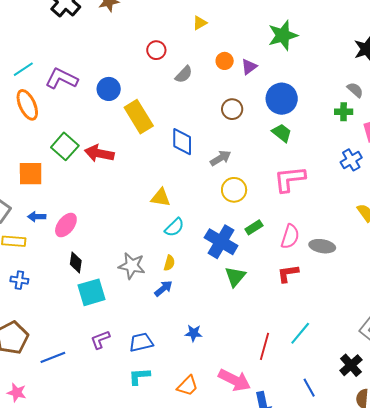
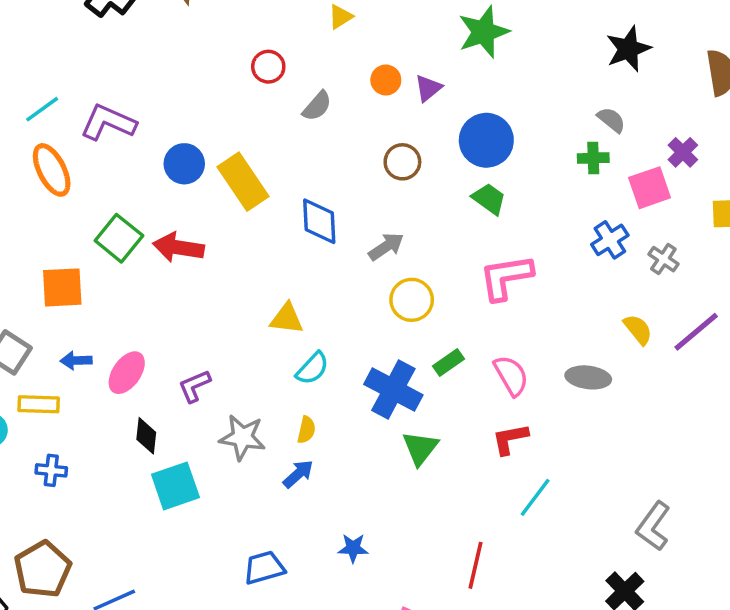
blue circle: (109, 89) -> (184, 164), moved
pink semicircle: (290, 236) -> (511, 375), turned -45
gray ellipse: (322, 246) -> (588, 377), moved
cyan line: (300, 333) -> (535, 497), moved
purple L-shape: (100, 340) -> (194, 386), moved

